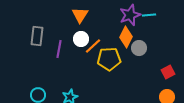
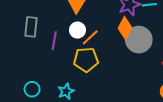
gray circle: (139, 48) -> (139, 40), size x1.6
yellow pentagon: (109, 59) -> (86, 60), moved

